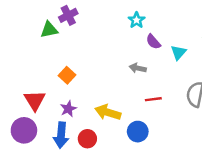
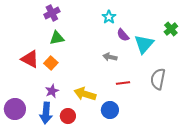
green triangle: (49, 30) -> (57, 38), moved
cyan triangle: (178, 52) -> (144, 44), size x1.5
red triangle: (35, 100) -> (30, 59), moved, turned -30

